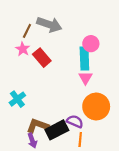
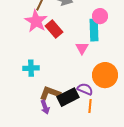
pink star: (23, 49) -> (36, 21), size x1.6
pink triangle: (86, 78) -> (82, 48), moved
cyan cross: (17, 99) -> (31, 68), turned 35

